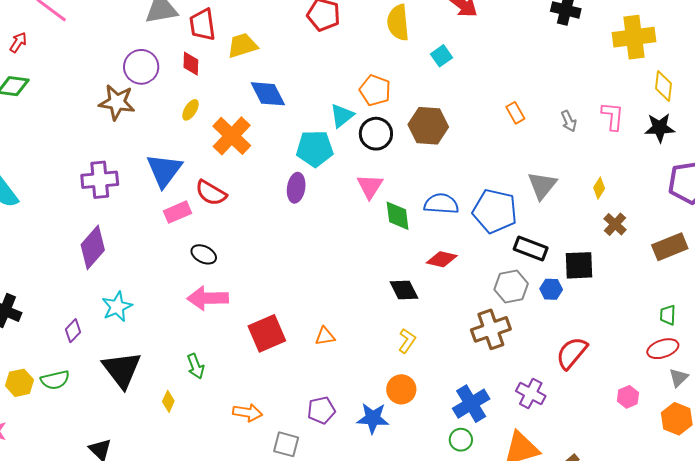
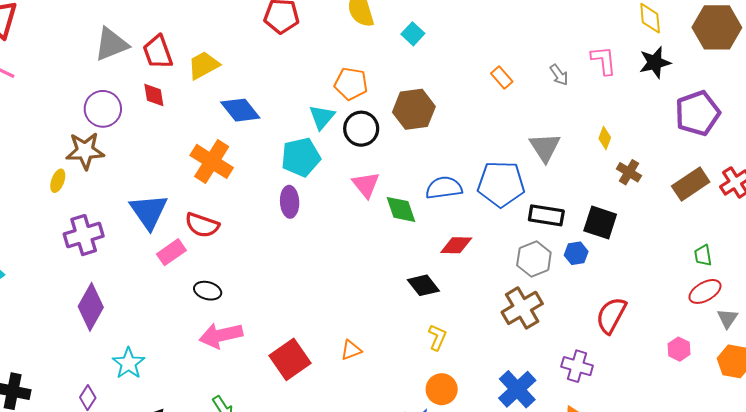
yellow ellipse: (190, 110) -> (58, 181), moved
black square: (579, 265) -> (600, 223), turned 32

